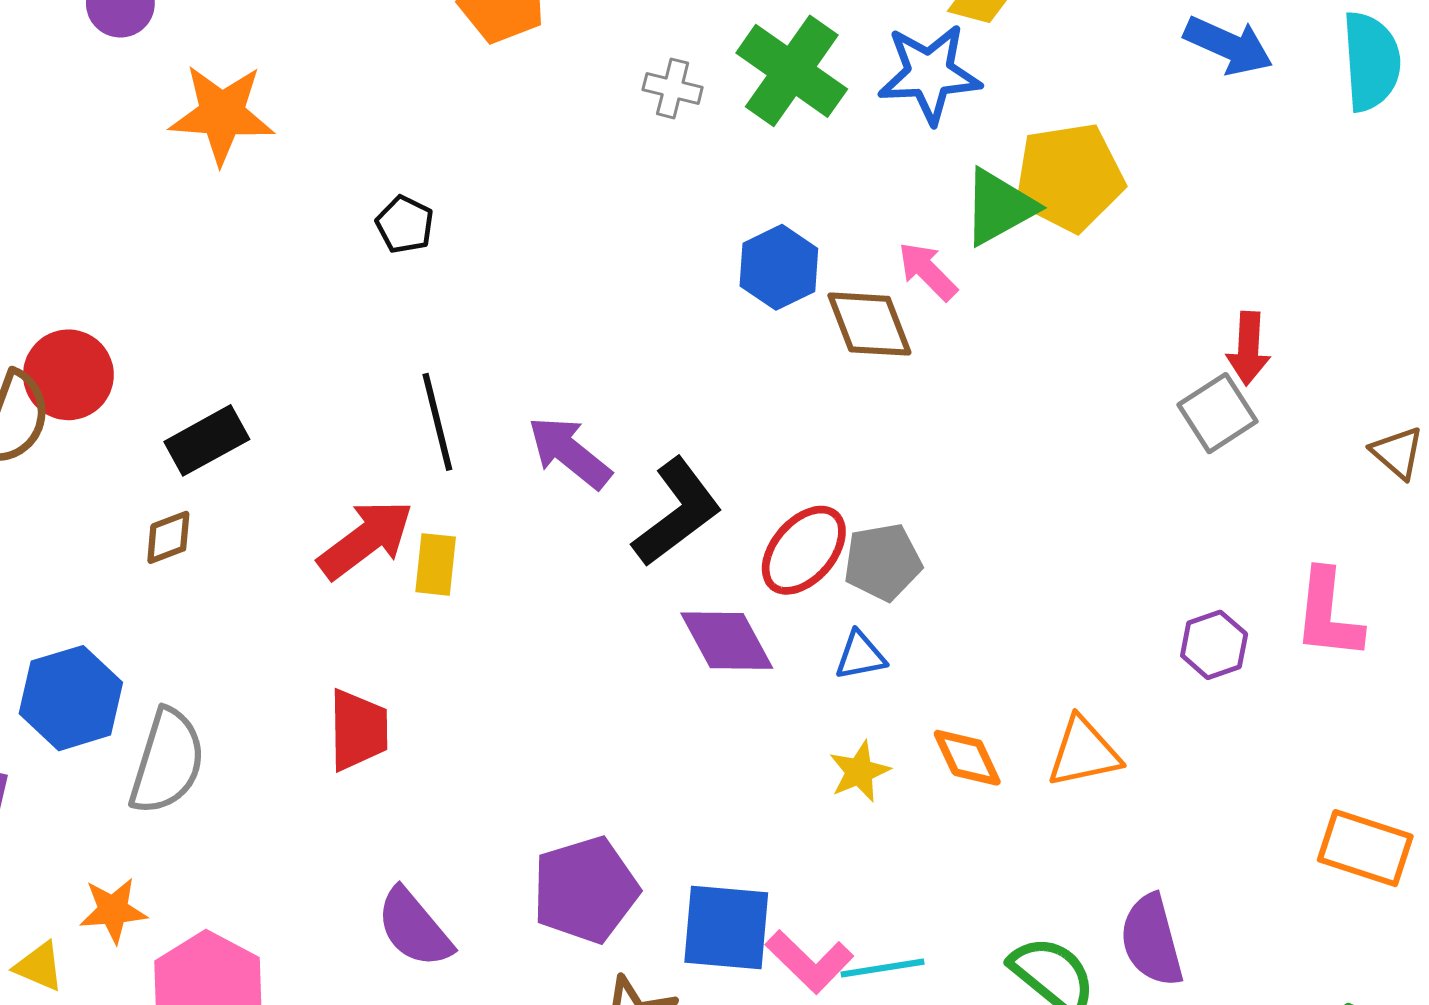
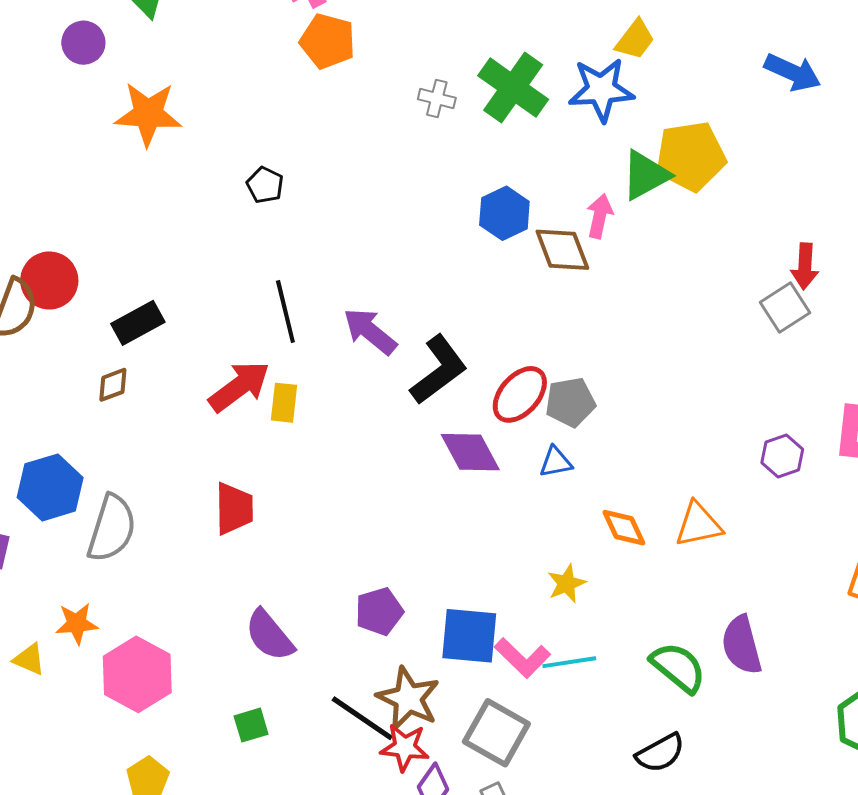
pink arrow: (928, 271) -> (600, 216), turned 57
yellow star: (859, 772) -> (567, 584), moved
purple pentagon: (585, 890) -> (379, 611), size x0.7

